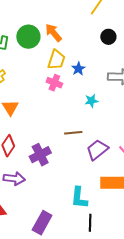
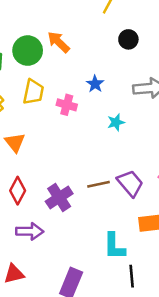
yellow trapezoid: (56, 60) -> (33, 92), moved
brown line: (73, 133) -> (98, 184), moved
purple trapezoid: (97, 150) -> (130, 183), turned 95

